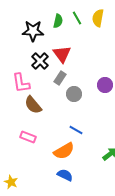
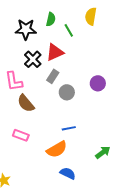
green line: (77, 18) -> (69, 30), moved
red triangle: (62, 54) -> (55, 52), turned 42
blue line: (76, 130) -> (69, 128), turned -40
blue semicircle: (65, 175) -> (68, 173), moved

